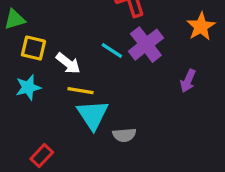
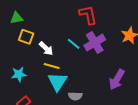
purple arrow: (188, 81) -> (117, 80), moved, size x1.5
cyan star: (28, 87) -> (19, 74), moved

